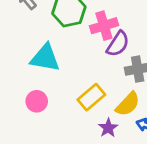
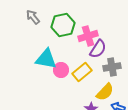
yellow rectangle: (91, 97) -> (82, 72), moved
pink circle: (37, 101) -> (61, 70), moved

